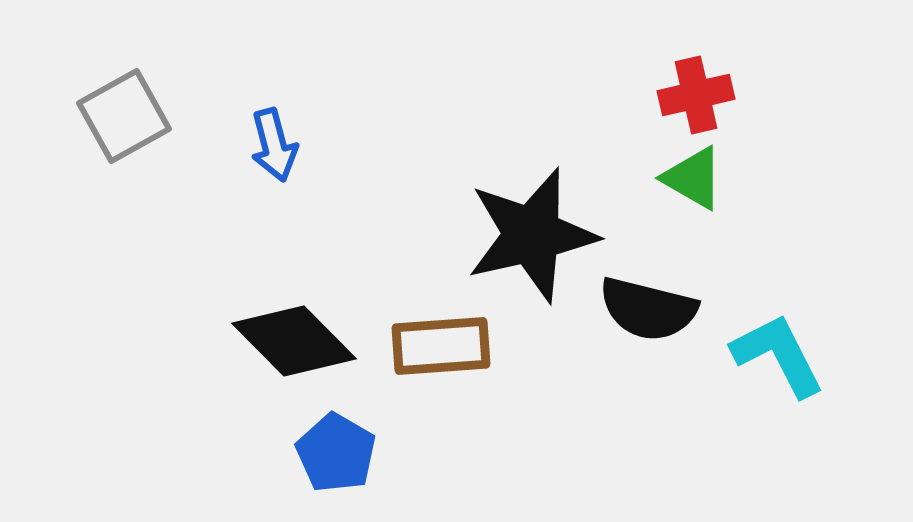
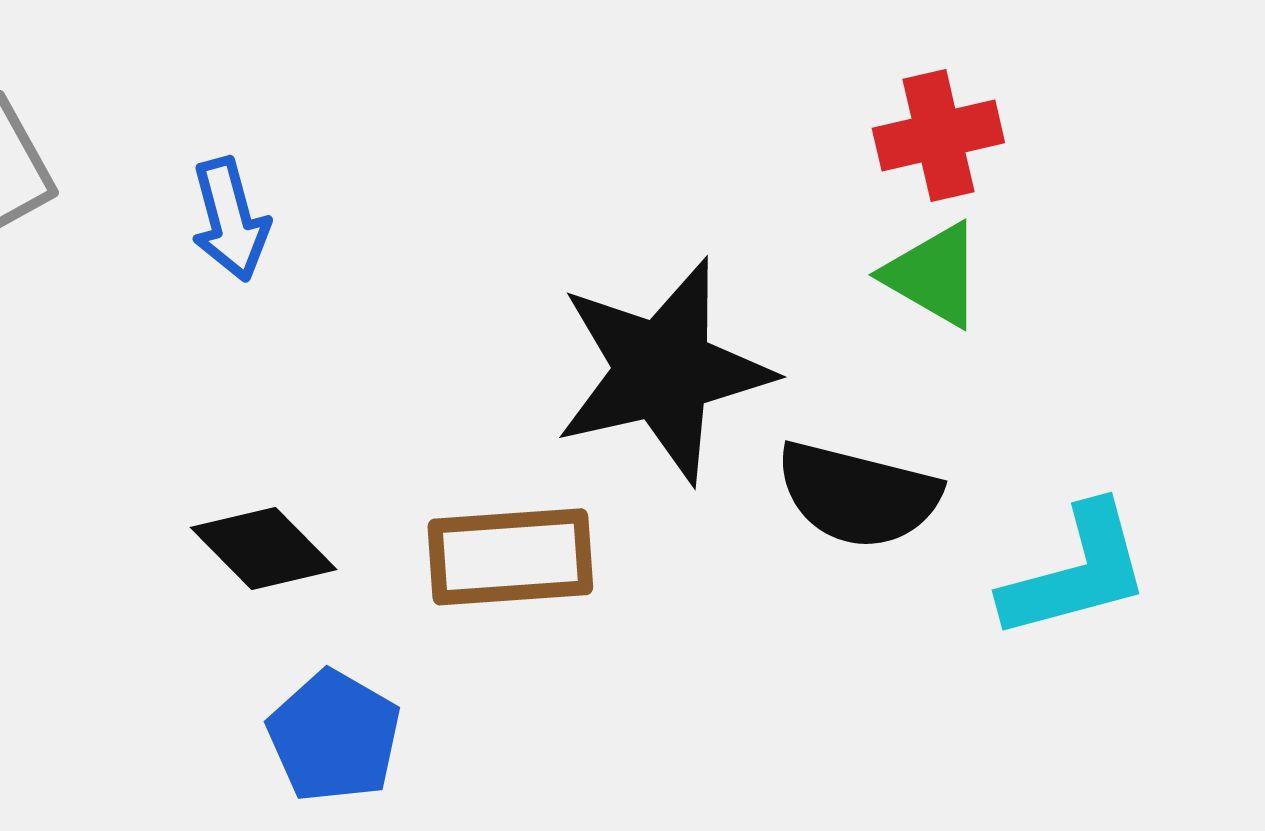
black diamond: (294, 341) -> (264, 548), size x0.7
cyan L-shape: (778, 355) -> (1076, 572), turned 102

